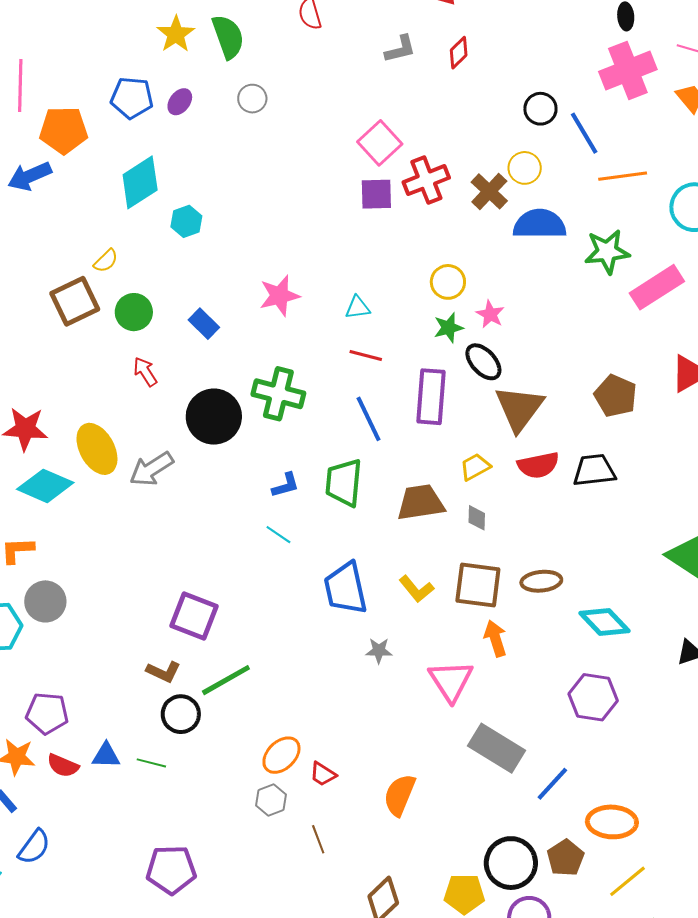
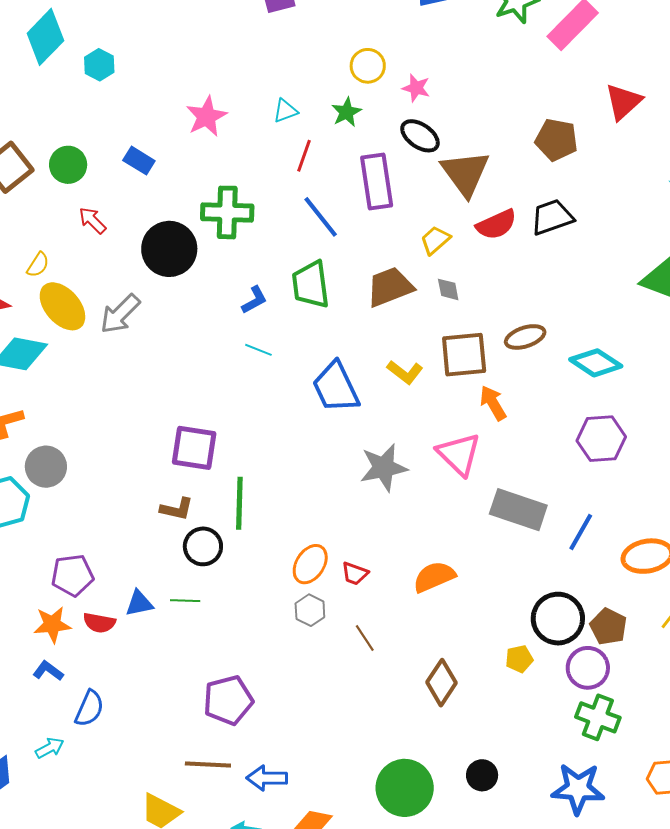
yellow semicircle: (106, 261) -> (38, 265), moved
green star: (449, 328) -> (346, 112), moved
red line: (366, 356) -> (304, 156), turned -72
gray star: (379, 651) -> (384, 468), moved, size x1.8
green line: (226, 680) -> (239, 503), turned -46
orange semicircle: (400, 795) -> (434, 577), turned 57
brown pentagon: (565, 858) -> (608, 627), moved
yellow pentagon: (464, 894) -> (519, 659), size x0.7

